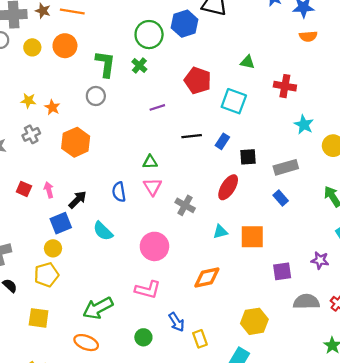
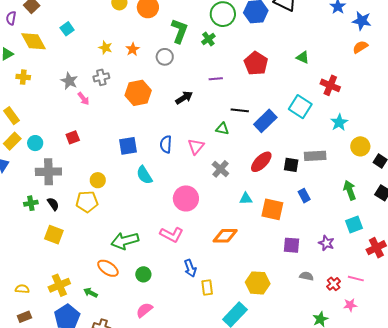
orange semicircle: (308, 36) -> (360, 47), turned 140
cyan square: (234, 101) -> (300, 107), moved
orange star: (52, 107) -> (133, 49), moved
blue rectangle: (222, 141) -> (265, 121), size x1.6
black square: (248, 157) -> (291, 165), moved
green triangle: (150, 162) -> (222, 129), moved
red square: (24, 189) -> (73, 137), moved, turned 32
pink arrow: (49, 190) -> (83, 99), moved, turned 144
blue rectangle: (281, 198) -> (304, 196), moved
black arrow: (78, 200) -> (184, 98), moved
blue square: (61, 223) -> (128, 146), moved
gray semicircle: (306, 302) -> (306, 276), size x0.6
yellow square: (39, 318) -> (54, 235), moved
green circle: (143, 337) -> (143, 274), moved

